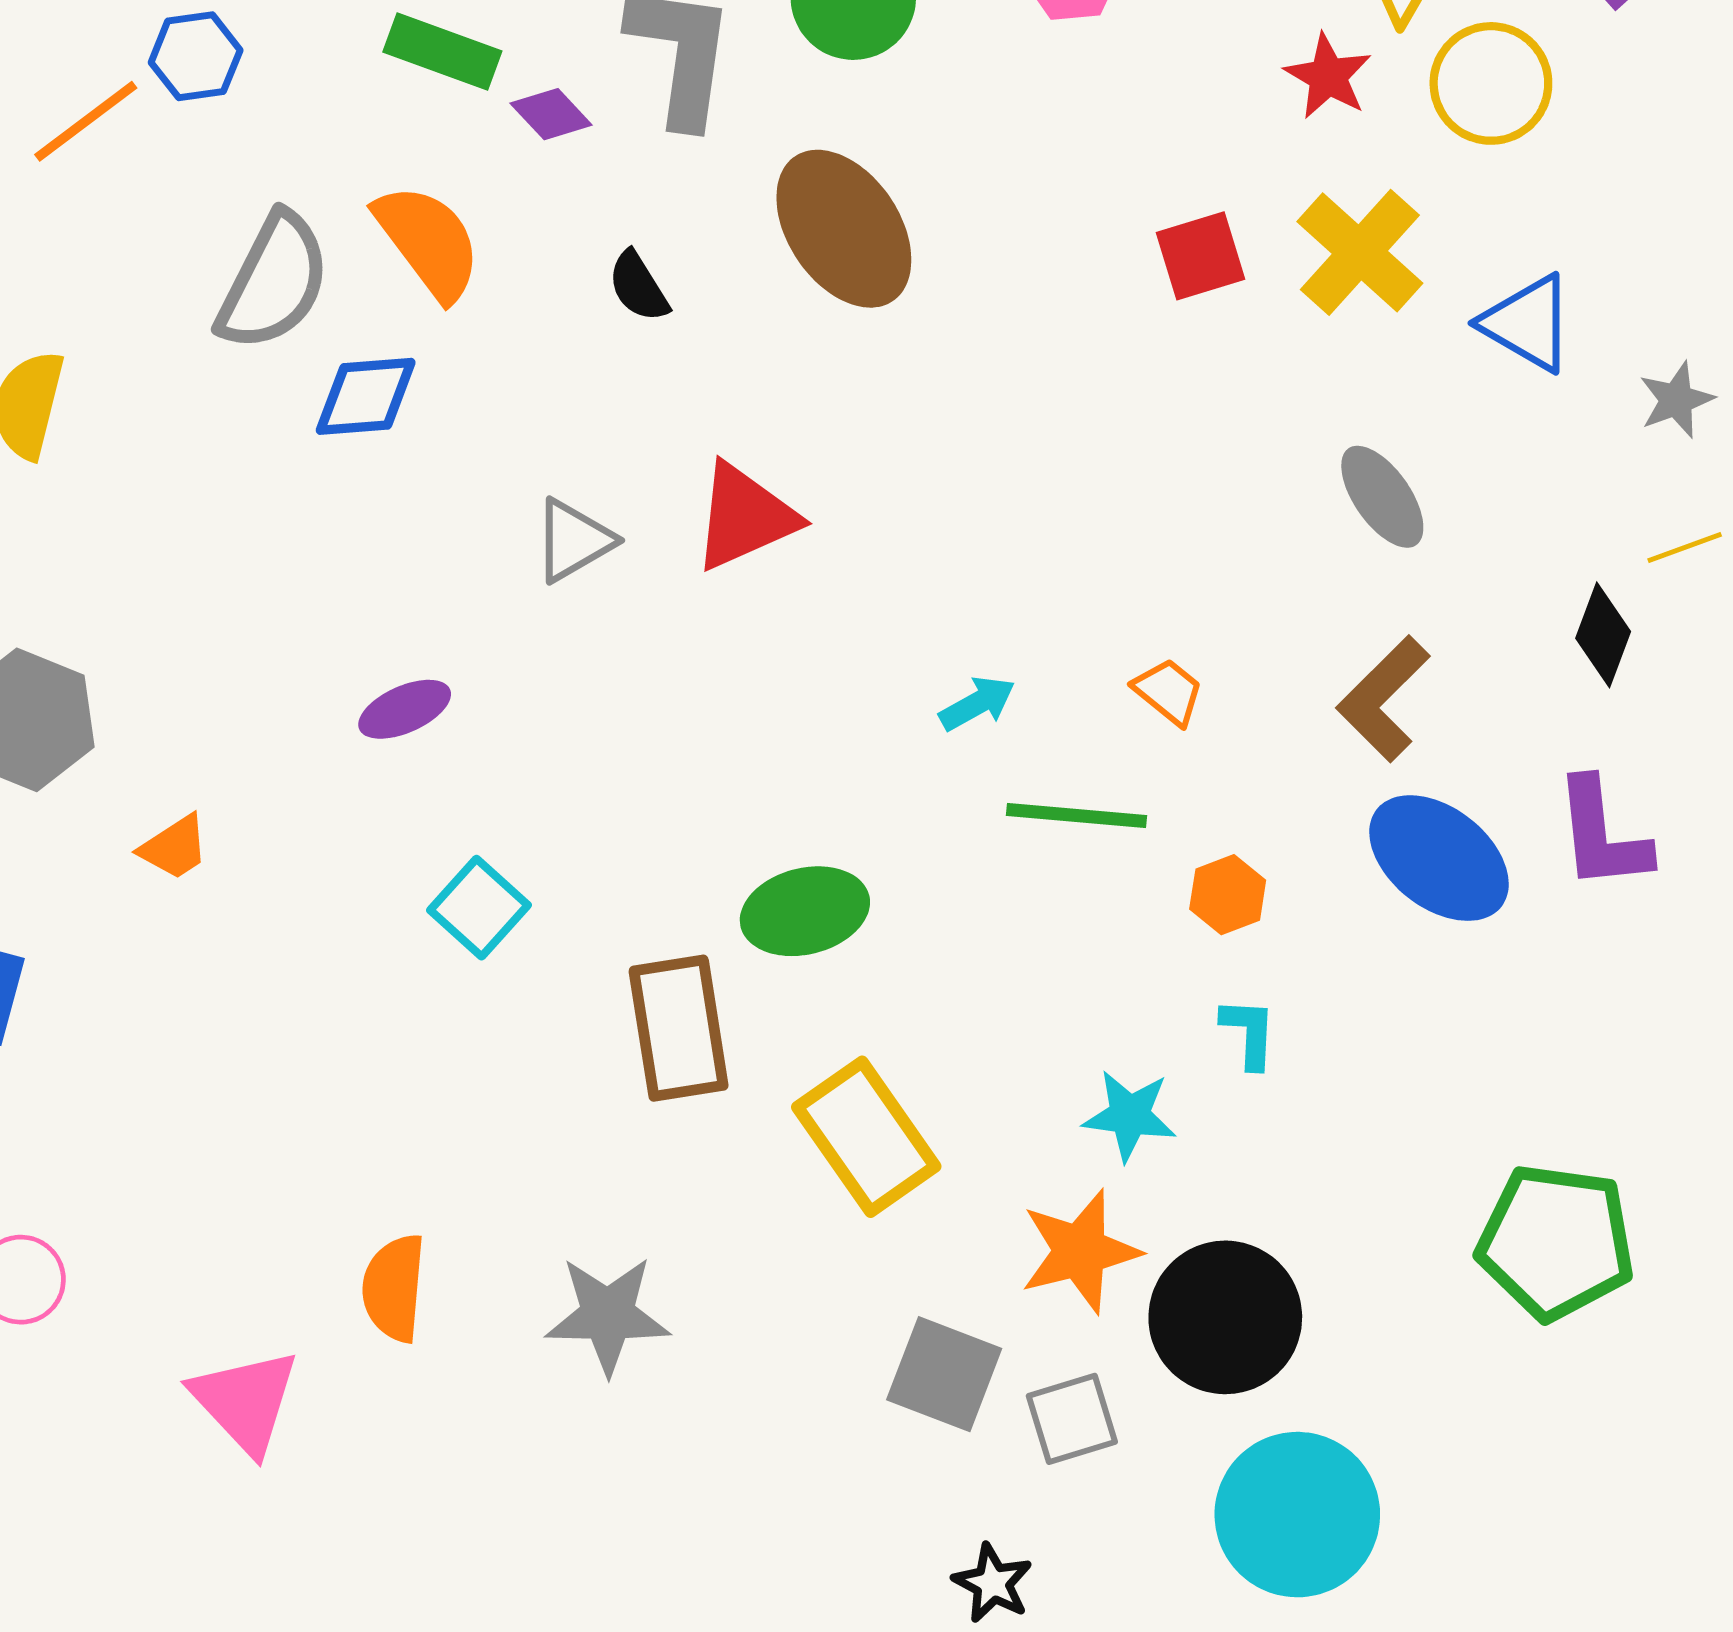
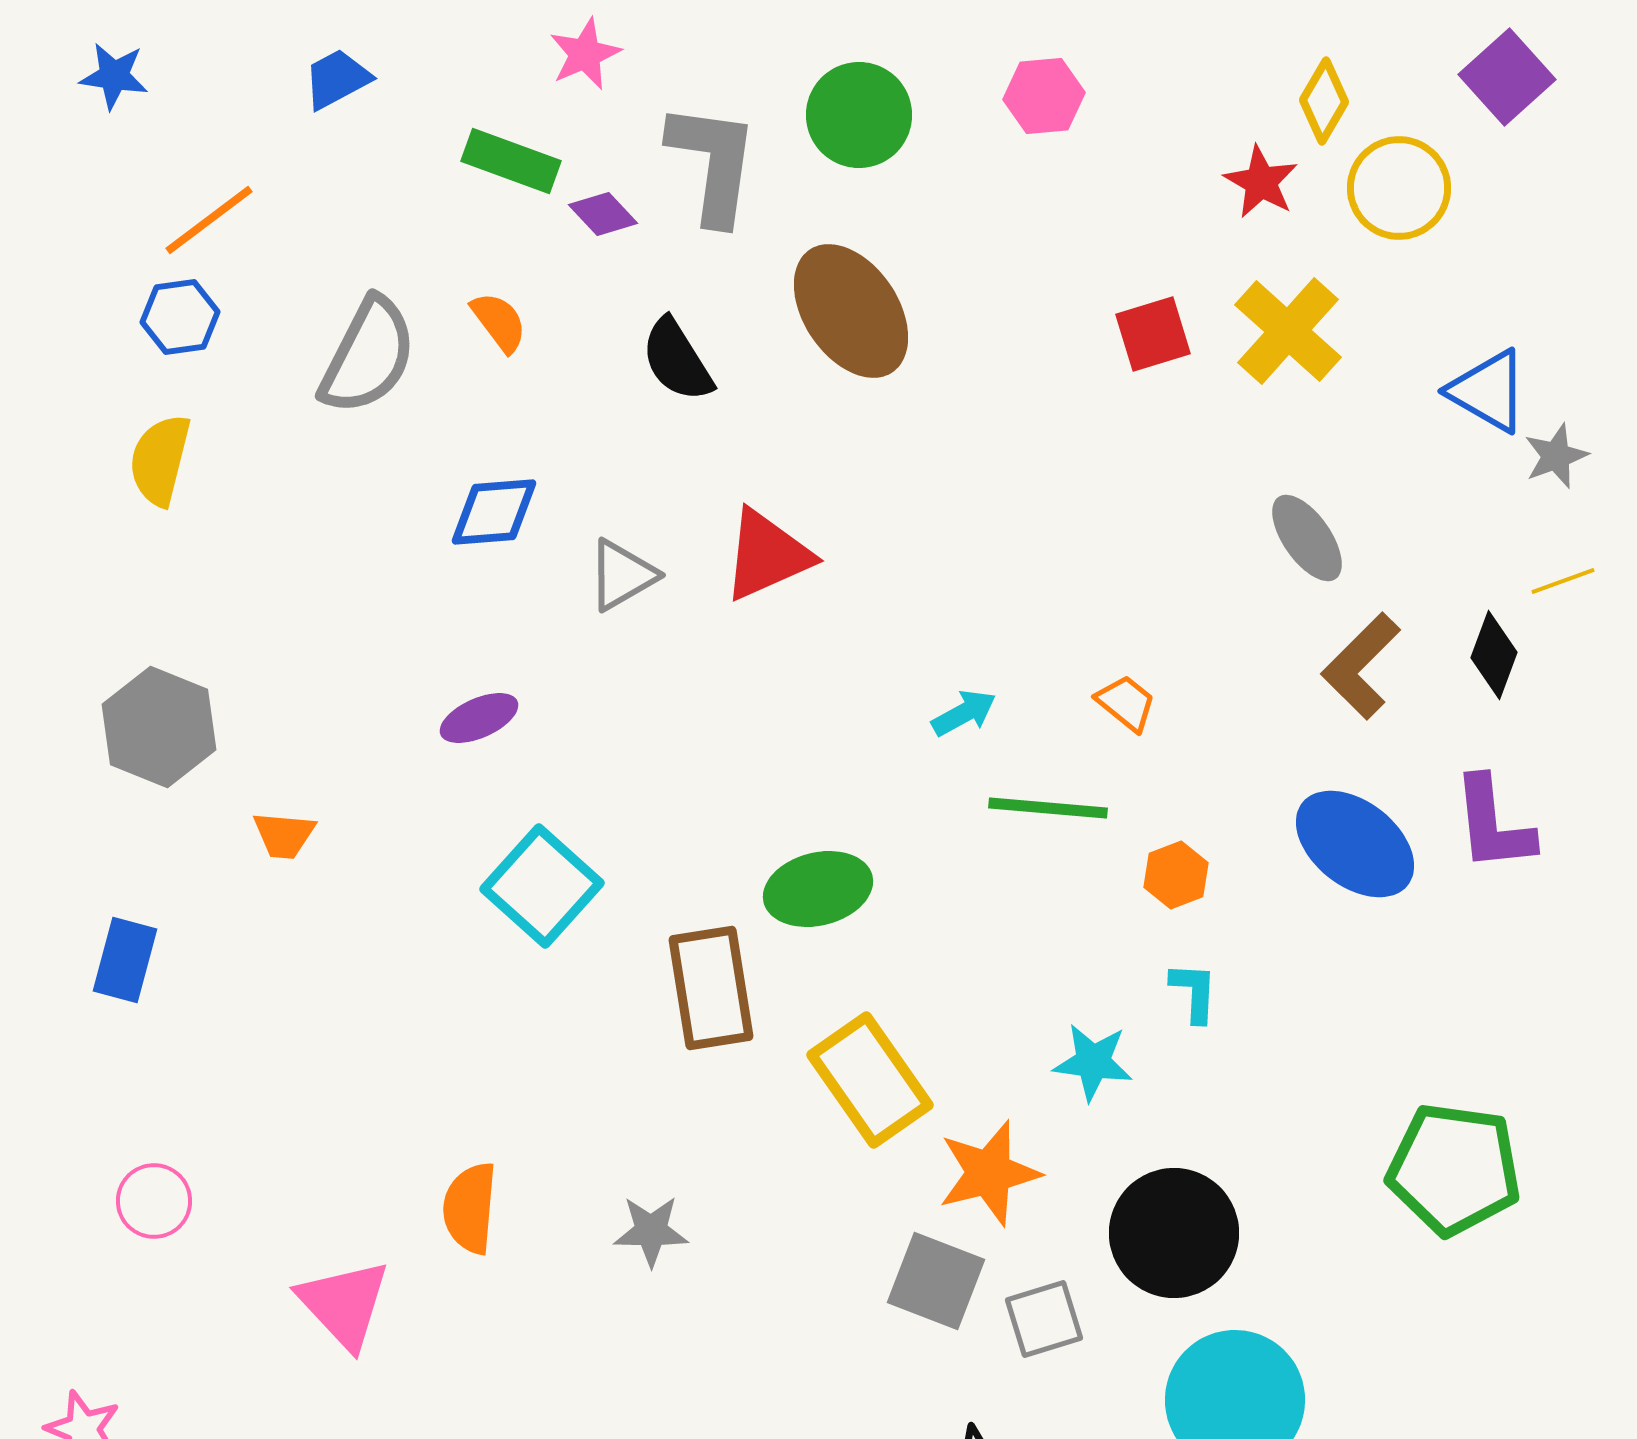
blue hexagon: (196, 56) -> (180, 317), moved
orange semicircle: (428, 242) -> (499, 322), size x0.6
black semicircle: (638, 287) -> (677, 360), size x1.4
blue triangle: (1528, 323) -> (1488, 391), moved
blue diamond: (366, 396) -> (494, 512), moved
brown L-shape: (1384, 699) -> (1361, 666), moved
orange trapezoid: (174, 847) -> (284, 835), turned 38
cyan square: (479, 908) -> (542, 886), size x1.4
orange star: (1080, 1251) -> (989, 1173), moved
gray star: (608, 1315) -> (651, 1231), size x0.7

